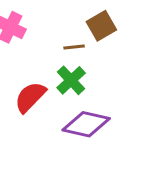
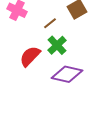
brown line: (74, 47) -> (50, 23), moved, turned -32

